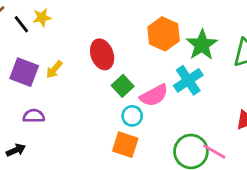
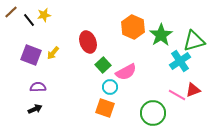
cyan cross: (188, 80) -> (180, 61), moved
black arrow: (16, 150) -> (35, 109), moved
pink line: (214, 151) -> (177, 95), moved

